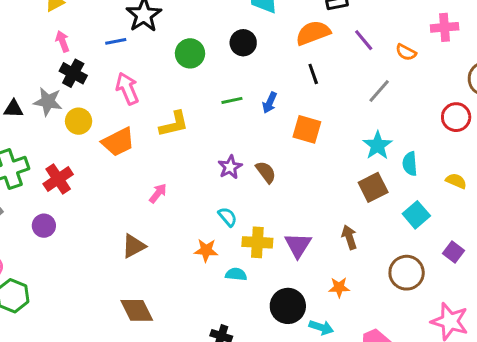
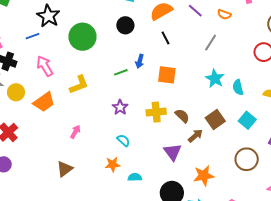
black circle: (243, 43) -> (125, 25), moved
green circle: (190, 53) -> (83, 37), size x1.4
green line: (232, 100) -> (121, 72), moved
brown semicircle: (266, 172) -> (182, 116), moved
brown square: (373, 187) -> (215, 120), moved
brown arrow: (349, 237) -> (195, 136), moved, turned 77
yellow cross: (257, 242) -> (156, 112), moved
orange star: (339, 287) -> (204, 176), size x1.5

